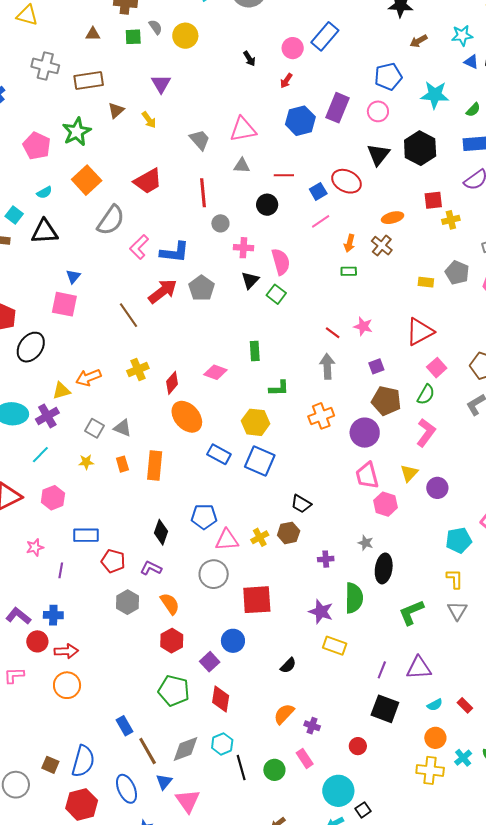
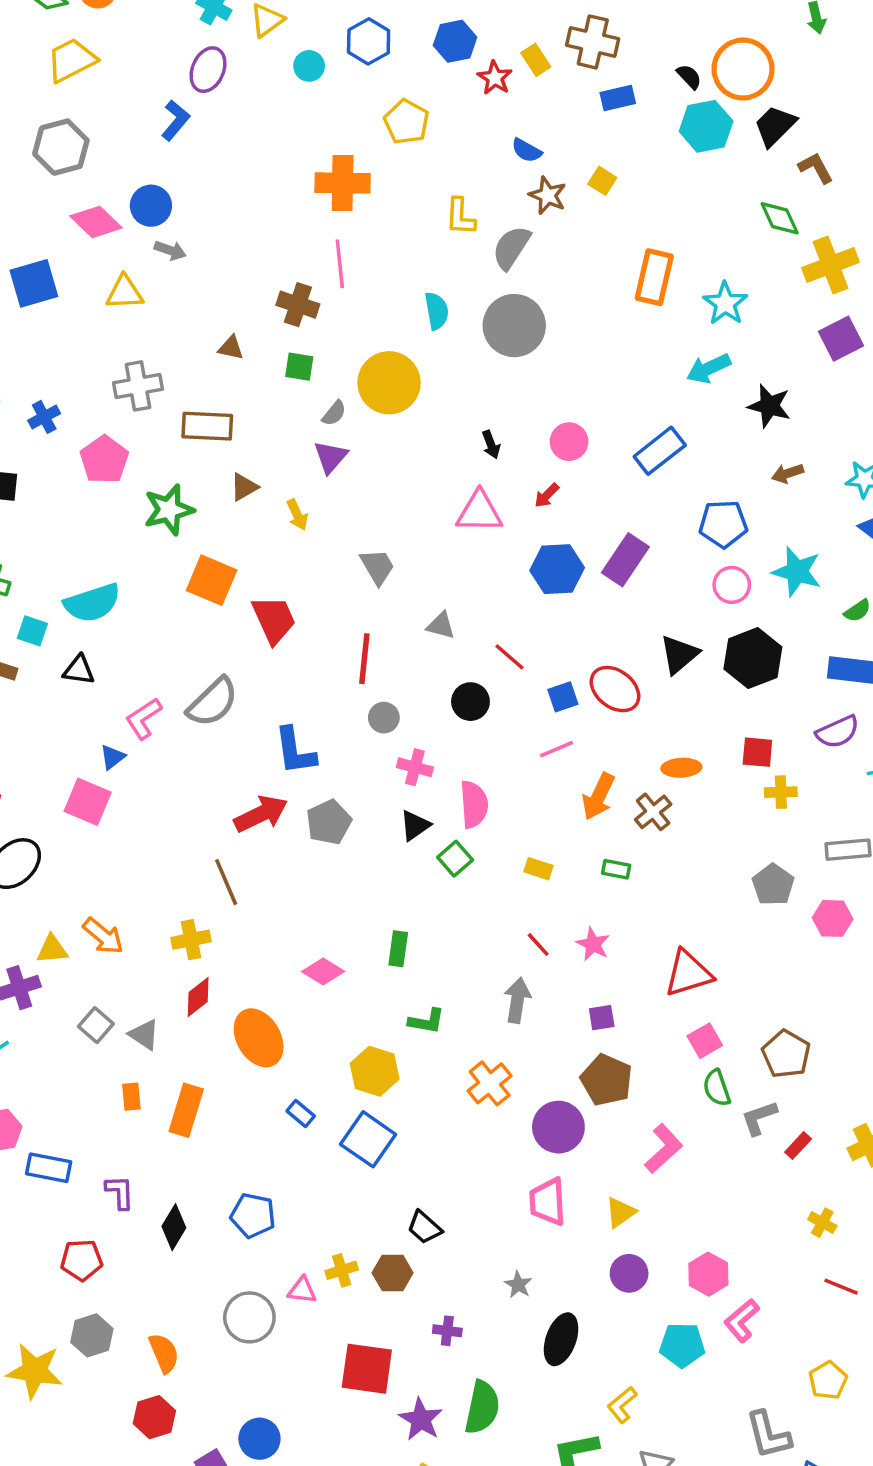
yellow triangle: (27, 15) -> (125, 293), turned -30
gray semicircle: (156, 27) -> (334, 413), moved, turned 63
yellow circle: (185, 36) -> (389, 383), size x1.4
blue rectangle: (325, 36) -> (660, 451), moved
gray cross: (45, 66) -> (138, 386), turned -36
pink circle: (378, 111) -> (732, 585), moved
pink triangle: (243, 129) -> (479, 512), moved
pink pentagon: (37, 146) -> (104, 460), moved
red line: (284, 175) -> (509, 657), turned 30
orange square: (87, 180) -> (212, 580), moved, turned -36
red trapezoid: (148, 181) -> (274, 620), turned -96
cyan semicircle: (44, 192) -> (92, 603), size x2.0
cyan square: (14, 215) -> (32, 631), turned -30
gray semicircle: (111, 220) -> (213, 702), moved
black triangle: (45, 232) -> (79, 670), size x0.7
orange arrow: (349, 243) -> (598, 797), size x1.5
pink L-shape: (139, 247) -> (144, 719), moved
blue L-shape: (175, 252) -> (295, 751), turned 64
green rectangle: (349, 271) -> (616, 869), moved
yellow rectangle: (426, 282) -> (539, 869), moved
brown line: (129, 315) -> (226, 882), moved
orange arrow: (88, 378) -> (103, 936), turned -130
red diamond: (172, 383) -> (198, 997), moved
green semicircle: (426, 395) -> (717, 1088), moved, turned 120
orange cross: (321, 416) -> (490, 1083), turned -30
blue rectangle: (219, 454) -> (301, 1114), size x0.7
yellow star: (86, 462) -> (35, 1371), moved, size x2.0
purple circle: (437, 488) -> (629, 1273), moved
pink hexagon: (386, 504) -> (708, 1274), moved
blue rectangle: (86, 535) -> (49, 1168), moved
pink triangle: (227, 540) -> (302, 1290), moved, size x0.7
gray star: (366, 543) -> (518, 1285), moved
red pentagon: (113, 561) -> (82, 1260), turned -30
purple L-shape: (151, 568) -> (120, 1192), moved, turned 50
black ellipse: (384, 568) -> (561, 1339), moved
yellow L-shape: (455, 579) -> (622, 1405), moved, turned -140
red square: (257, 600) -> (367, 1369), moved

